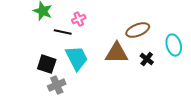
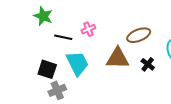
pink cross: (79, 19) -> (88, 29), moved

